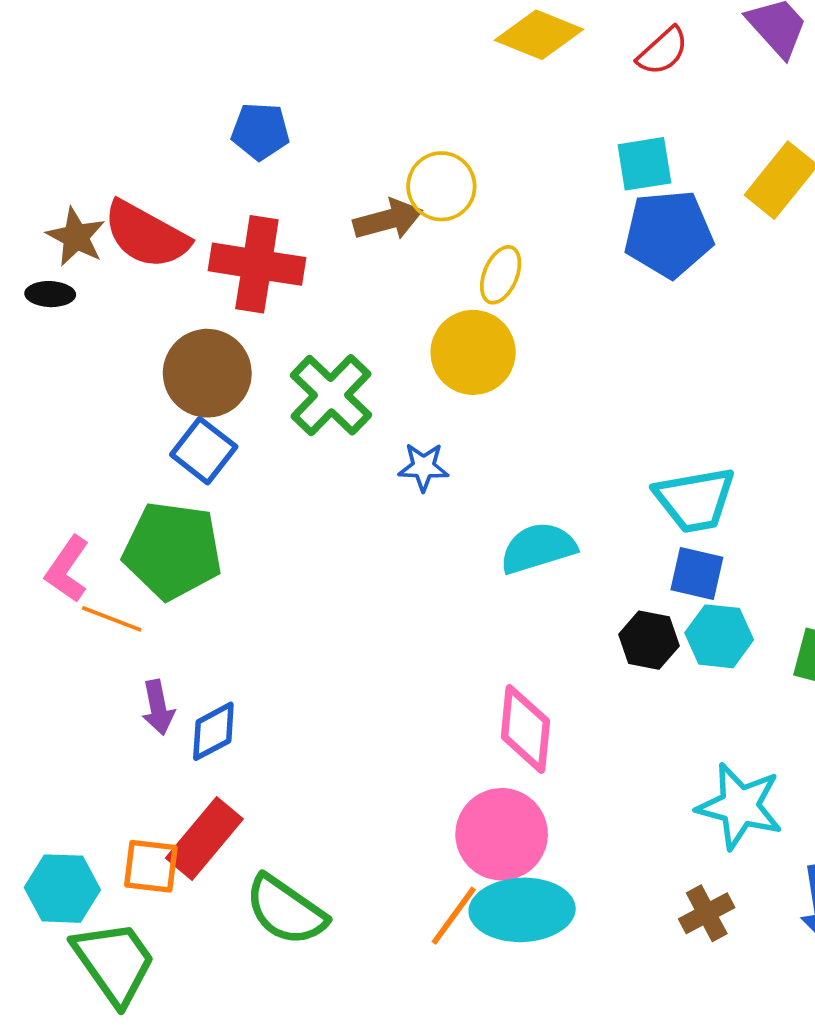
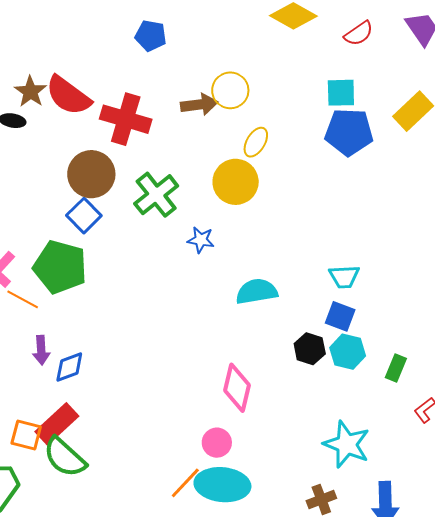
blue pentagon: (260, 131) -> (151, 36), moved
cyan trapezoid: (695, 500) -> (344, 277), size x0.7
pink circle: (502, 834) -> (217, 443), size x0.6
green semicircle: (286, 910) -> (65, 457), moved

